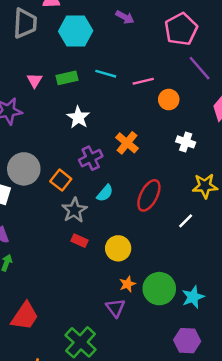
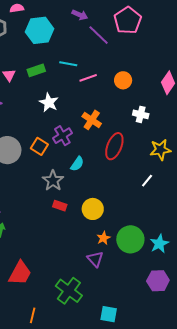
purple line: (200, 68) -> (99, 35), moved
pink line: (143, 81) -> (88, 78), moved
orange square: (61, 180) -> (39, 146), moved
red ellipse: (149, 195) -> (114, 146), moved

